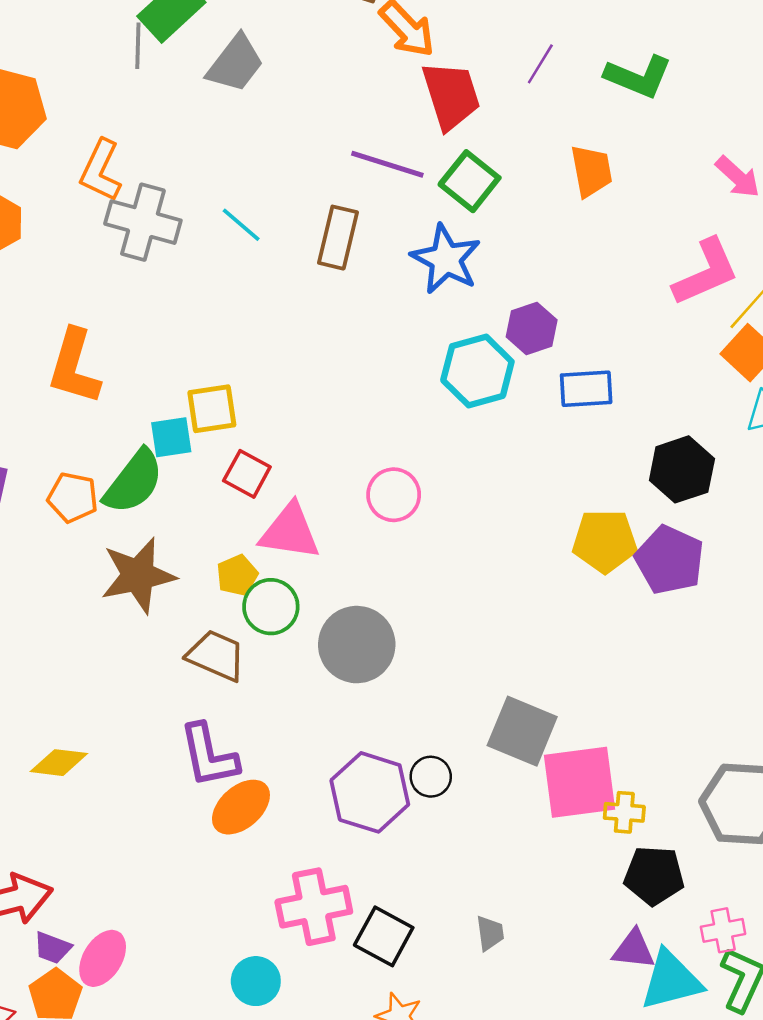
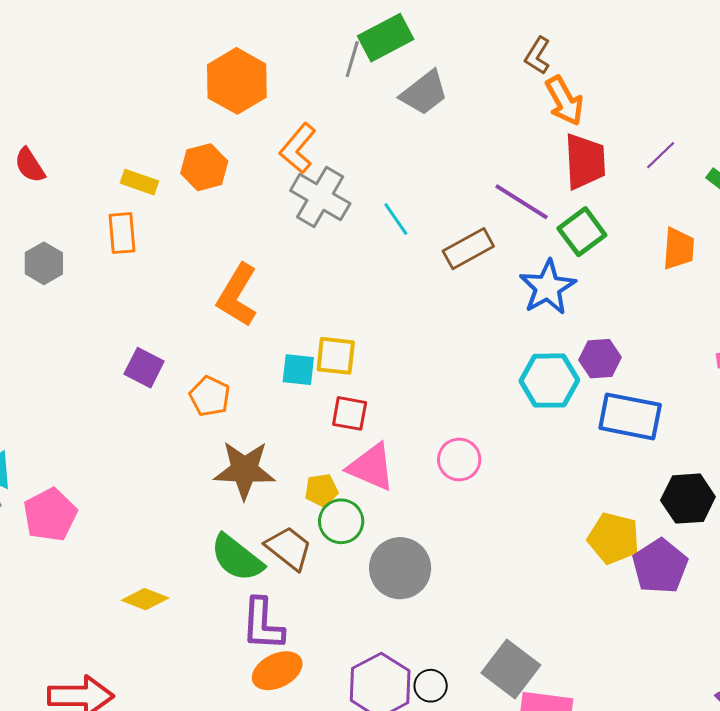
brown rectangle: (338, 238) -> (468, 249), turned 33
blue rectangle: (586, 389) -> (630, 416), size x1.4
red square: (247, 474) -> (350, 413), turned -33
green semicircle: (134, 482) -> (237, 558), moved, turned 76

